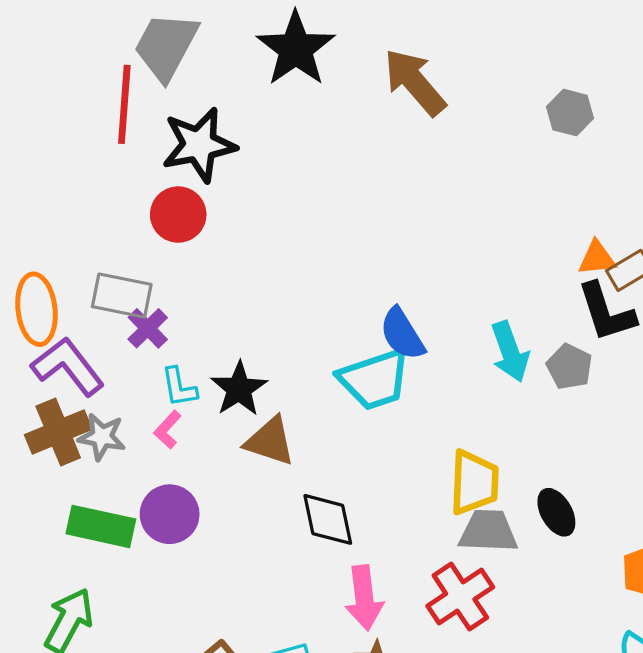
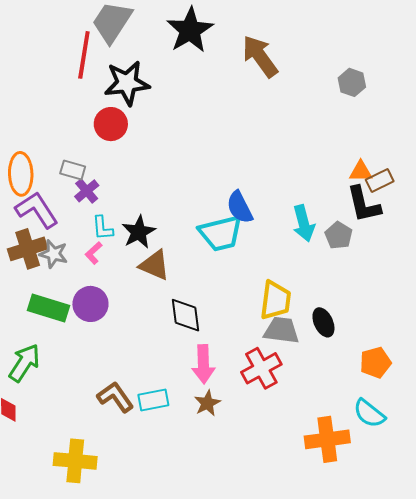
gray rectangle: (122, 296) -> (73, 170), size x0.7

